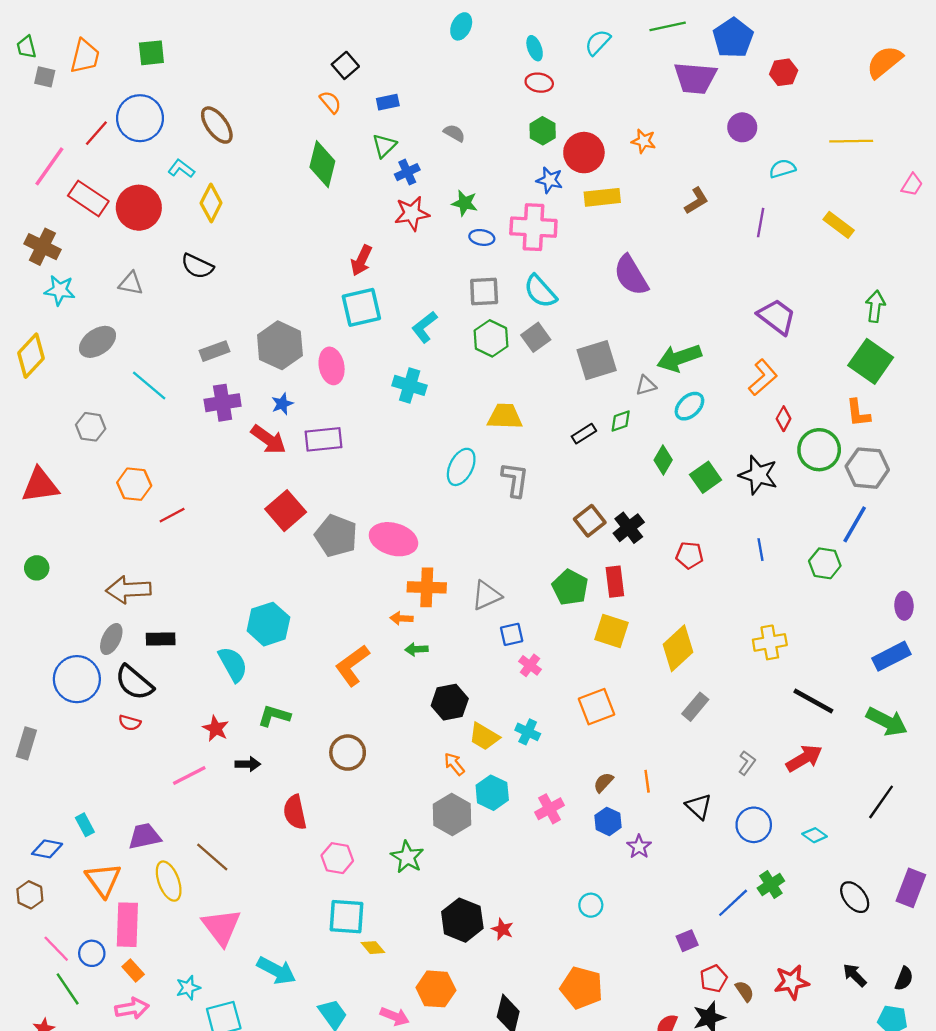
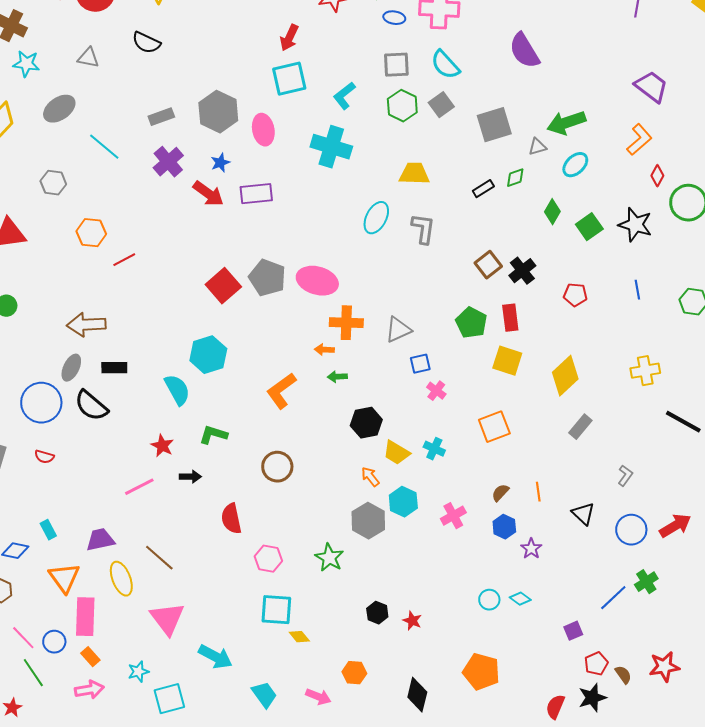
cyan cross: (410, 385) -> (331, 147), size x1.4
purple cross: (223, 403) -> (168, 162), turned -32
red square: (286, 511) -> (223, 286), moved
red semicircle: (130, 723) -> (44, 457), moved
red arrow: (804, 758) -> (675, 526), moved
cyan diamond: (815, 835) -> (520, 599), moved
black hexagon: (462, 920) -> (377, 613), size x0.6
orange hexagon: (436, 989) -> (354, 673), size x0.7

